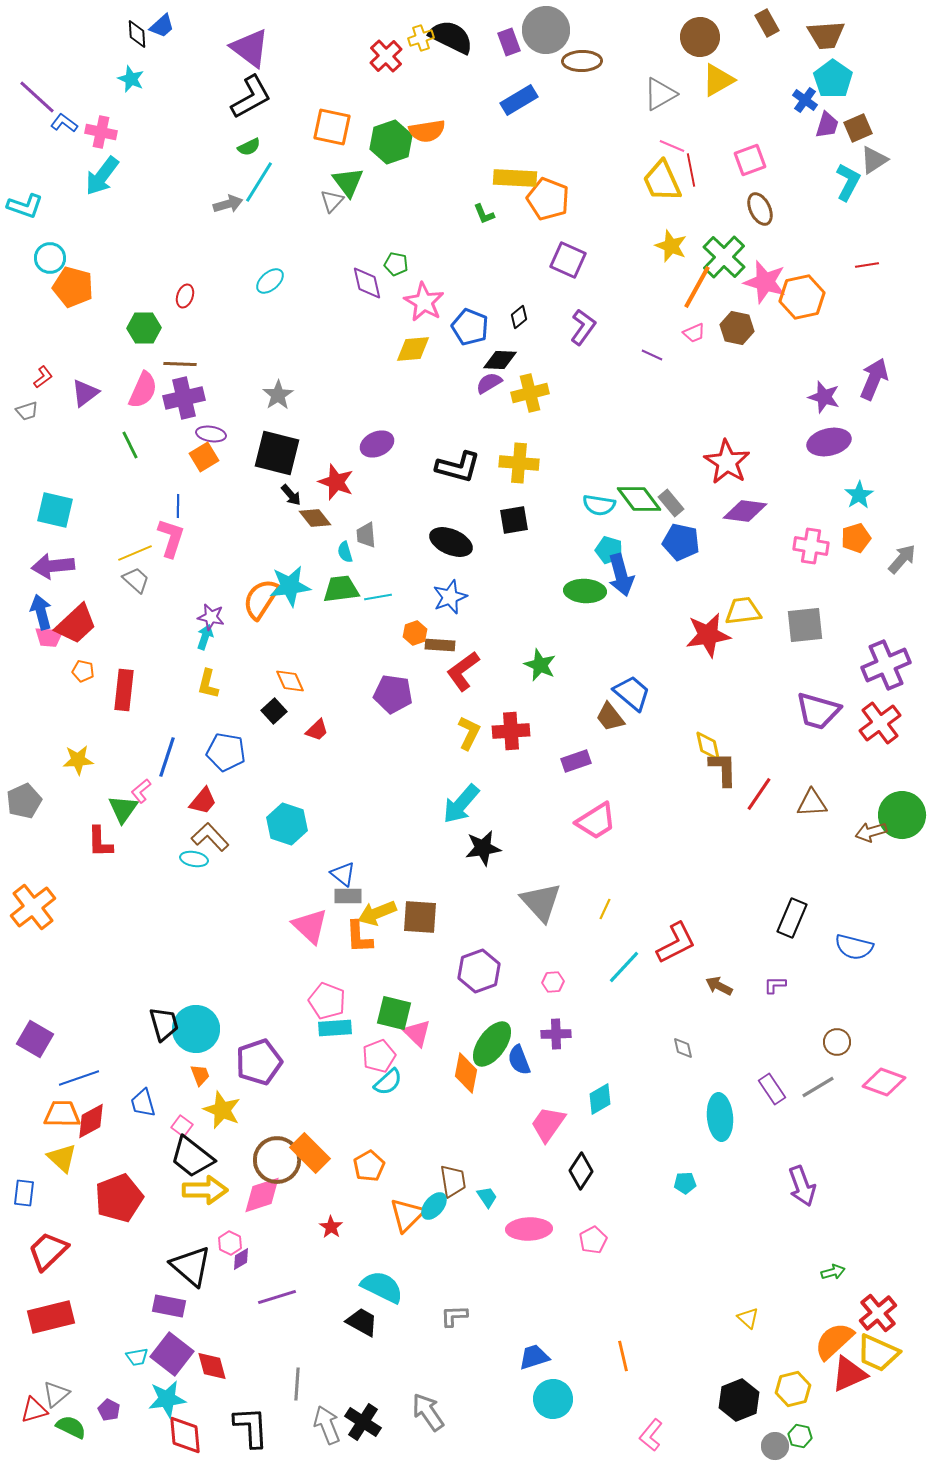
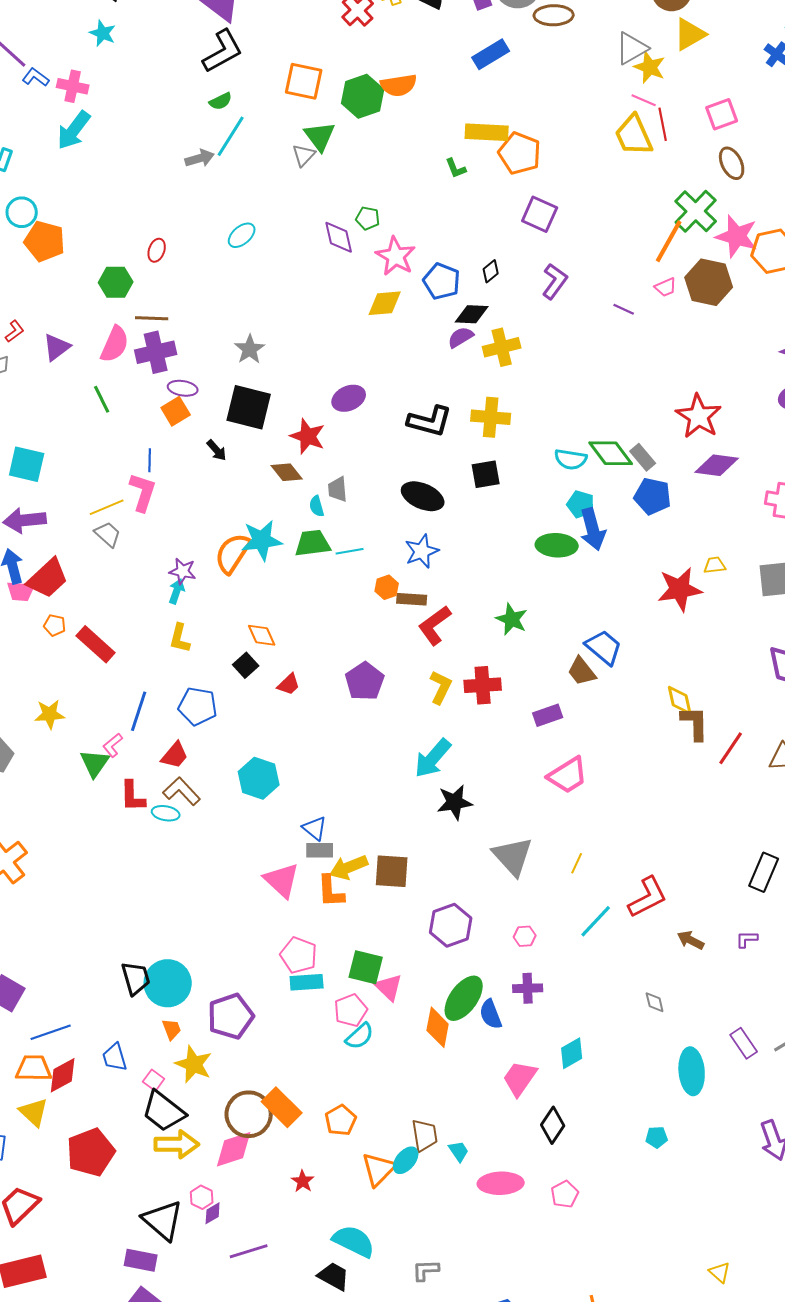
yellow star: (671, 246) -> (650, 67), moved
brown hexagon: (737, 328) -> (709, 282), size x1.4
black arrow: (291, 495) -> (217, 450), moved
yellow trapezoid: (743, 611) -> (715, 565), size x0.6
red rectangle: (124, 690) -> (96, 644), turned -54
purple pentagon: (393, 694) -> (365, 681), moved, turned 30
red L-shape: (100, 842) -> (133, 796), moved

